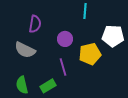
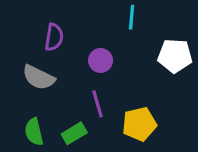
yellow pentagon: (90, 54) -> (139, 124), moved

